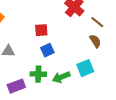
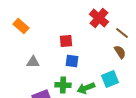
blue square: (47, 50) -> (72, 61), turned 32

